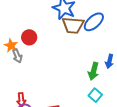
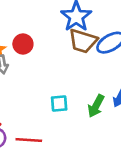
cyan square: (95, 95) -> (59, 103), moved, turned 32

